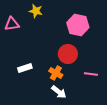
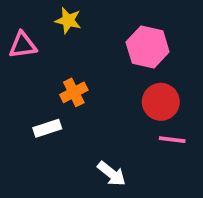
red circle: (68, 54) -> (161, 102), moved
orange cross: (56, 73) -> (74, 92), moved, turned 32

